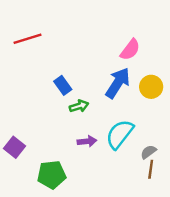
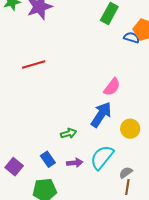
red line: (27, 39) -> (34, 64), moved
blue rectangle: (63, 85) -> (48, 159), moved
yellow circle: (151, 87) -> (130, 129), moved

